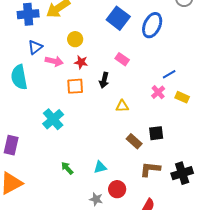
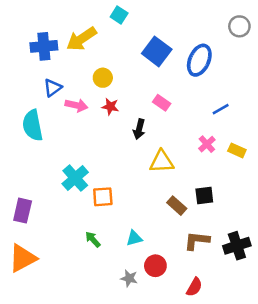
blue line: (169, 74) -> (221, 109), moved
orange square: (75, 86) -> (103, 197), moved
yellow triangle: (122, 106) -> (162, 162), size x1.5

